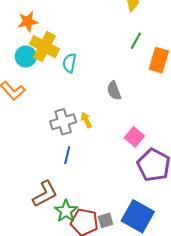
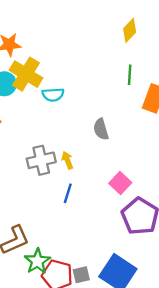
green line: (136, 41) -> (130, 75), turned -30
cyan semicircle: (69, 63) -> (53, 95), turned -108
blue line: (67, 155) -> (68, 193), moved

